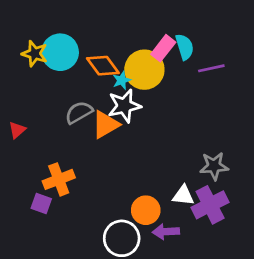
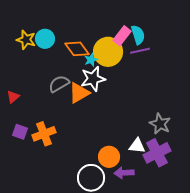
cyan circle: (60, 52) -> (45, 39), size x0.7
purple line: (211, 68) -> (140, 51), moved
gray star: (214, 166) -> (160, 124), turned 30
purple square: (41, 204) -> (20, 132), moved

